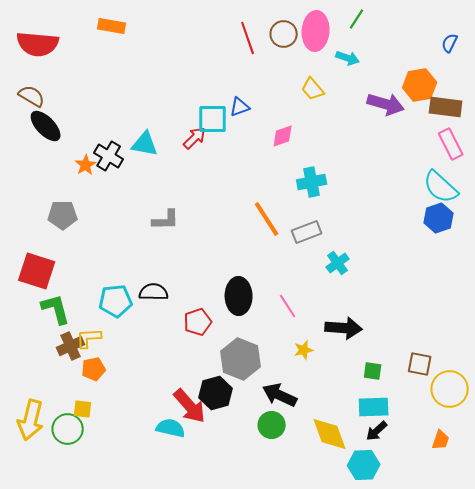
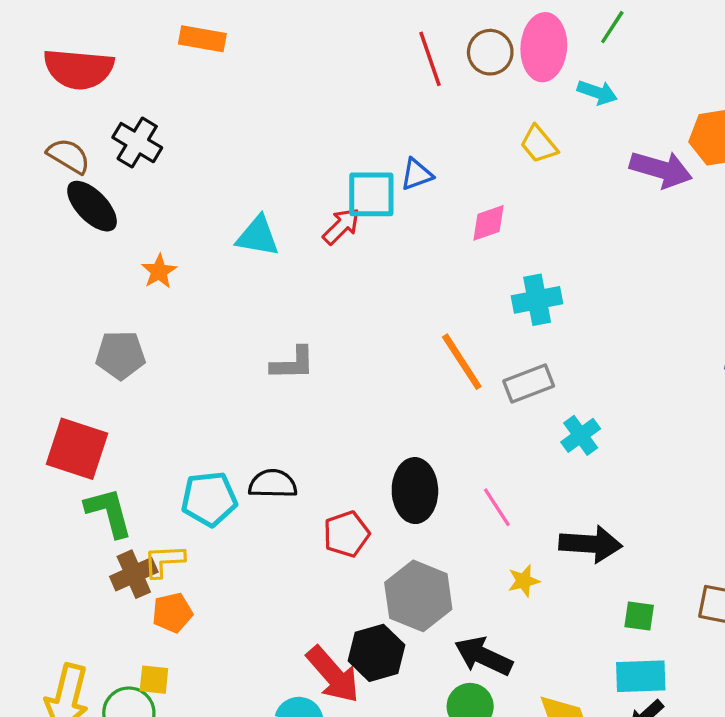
black cross: (109, 156) -> (137, 143), moved

